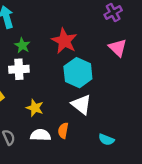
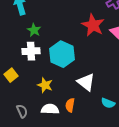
red star: (64, 41) -> (93, 25), moved
cyan hexagon: (78, 73) -> (62, 54), moved
cyan semicircle: (106, 140) -> (108, 103), moved

